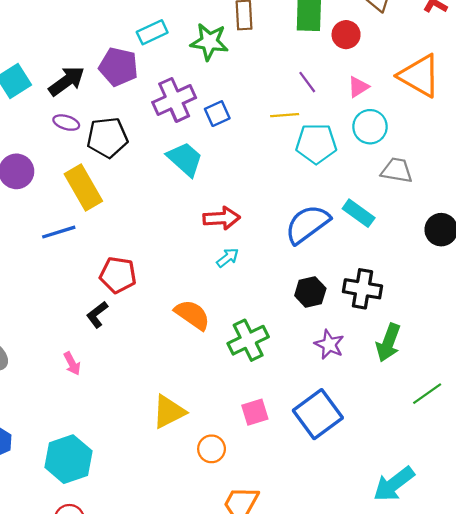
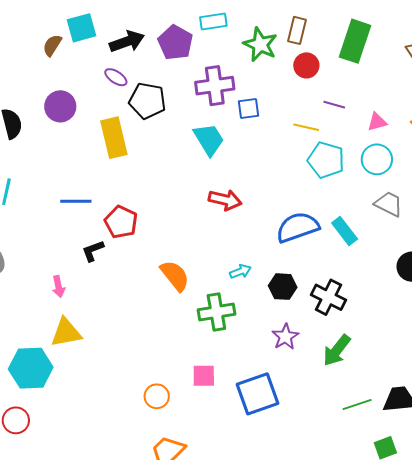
red circle: (346, 35) -> (306, 65), moved
purple line: (307, 82) -> (334, 105), turned -55
blue line: (59, 232) -> (76, 201), moved
cyan arrow: (228, 258) -> (240, 271), moved
yellow triangle: (169, 412) -> (66, 332), moved

